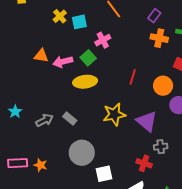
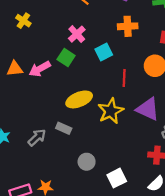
cyan square: (79, 22) -> (104, 52), moved
orange cross: (159, 38) -> (128, 26), moved
red line: (133, 77) -> (124, 78), moved
yellow ellipse: (85, 82) -> (79, 99), moved
gray circle: (82, 153) -> (87, 162), size x0.6

